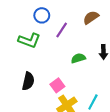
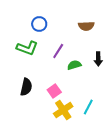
brown semicircle: (91, 18) -> (86, 26), turned -147
purple line: (62, 30) -> (58, 51), moved

